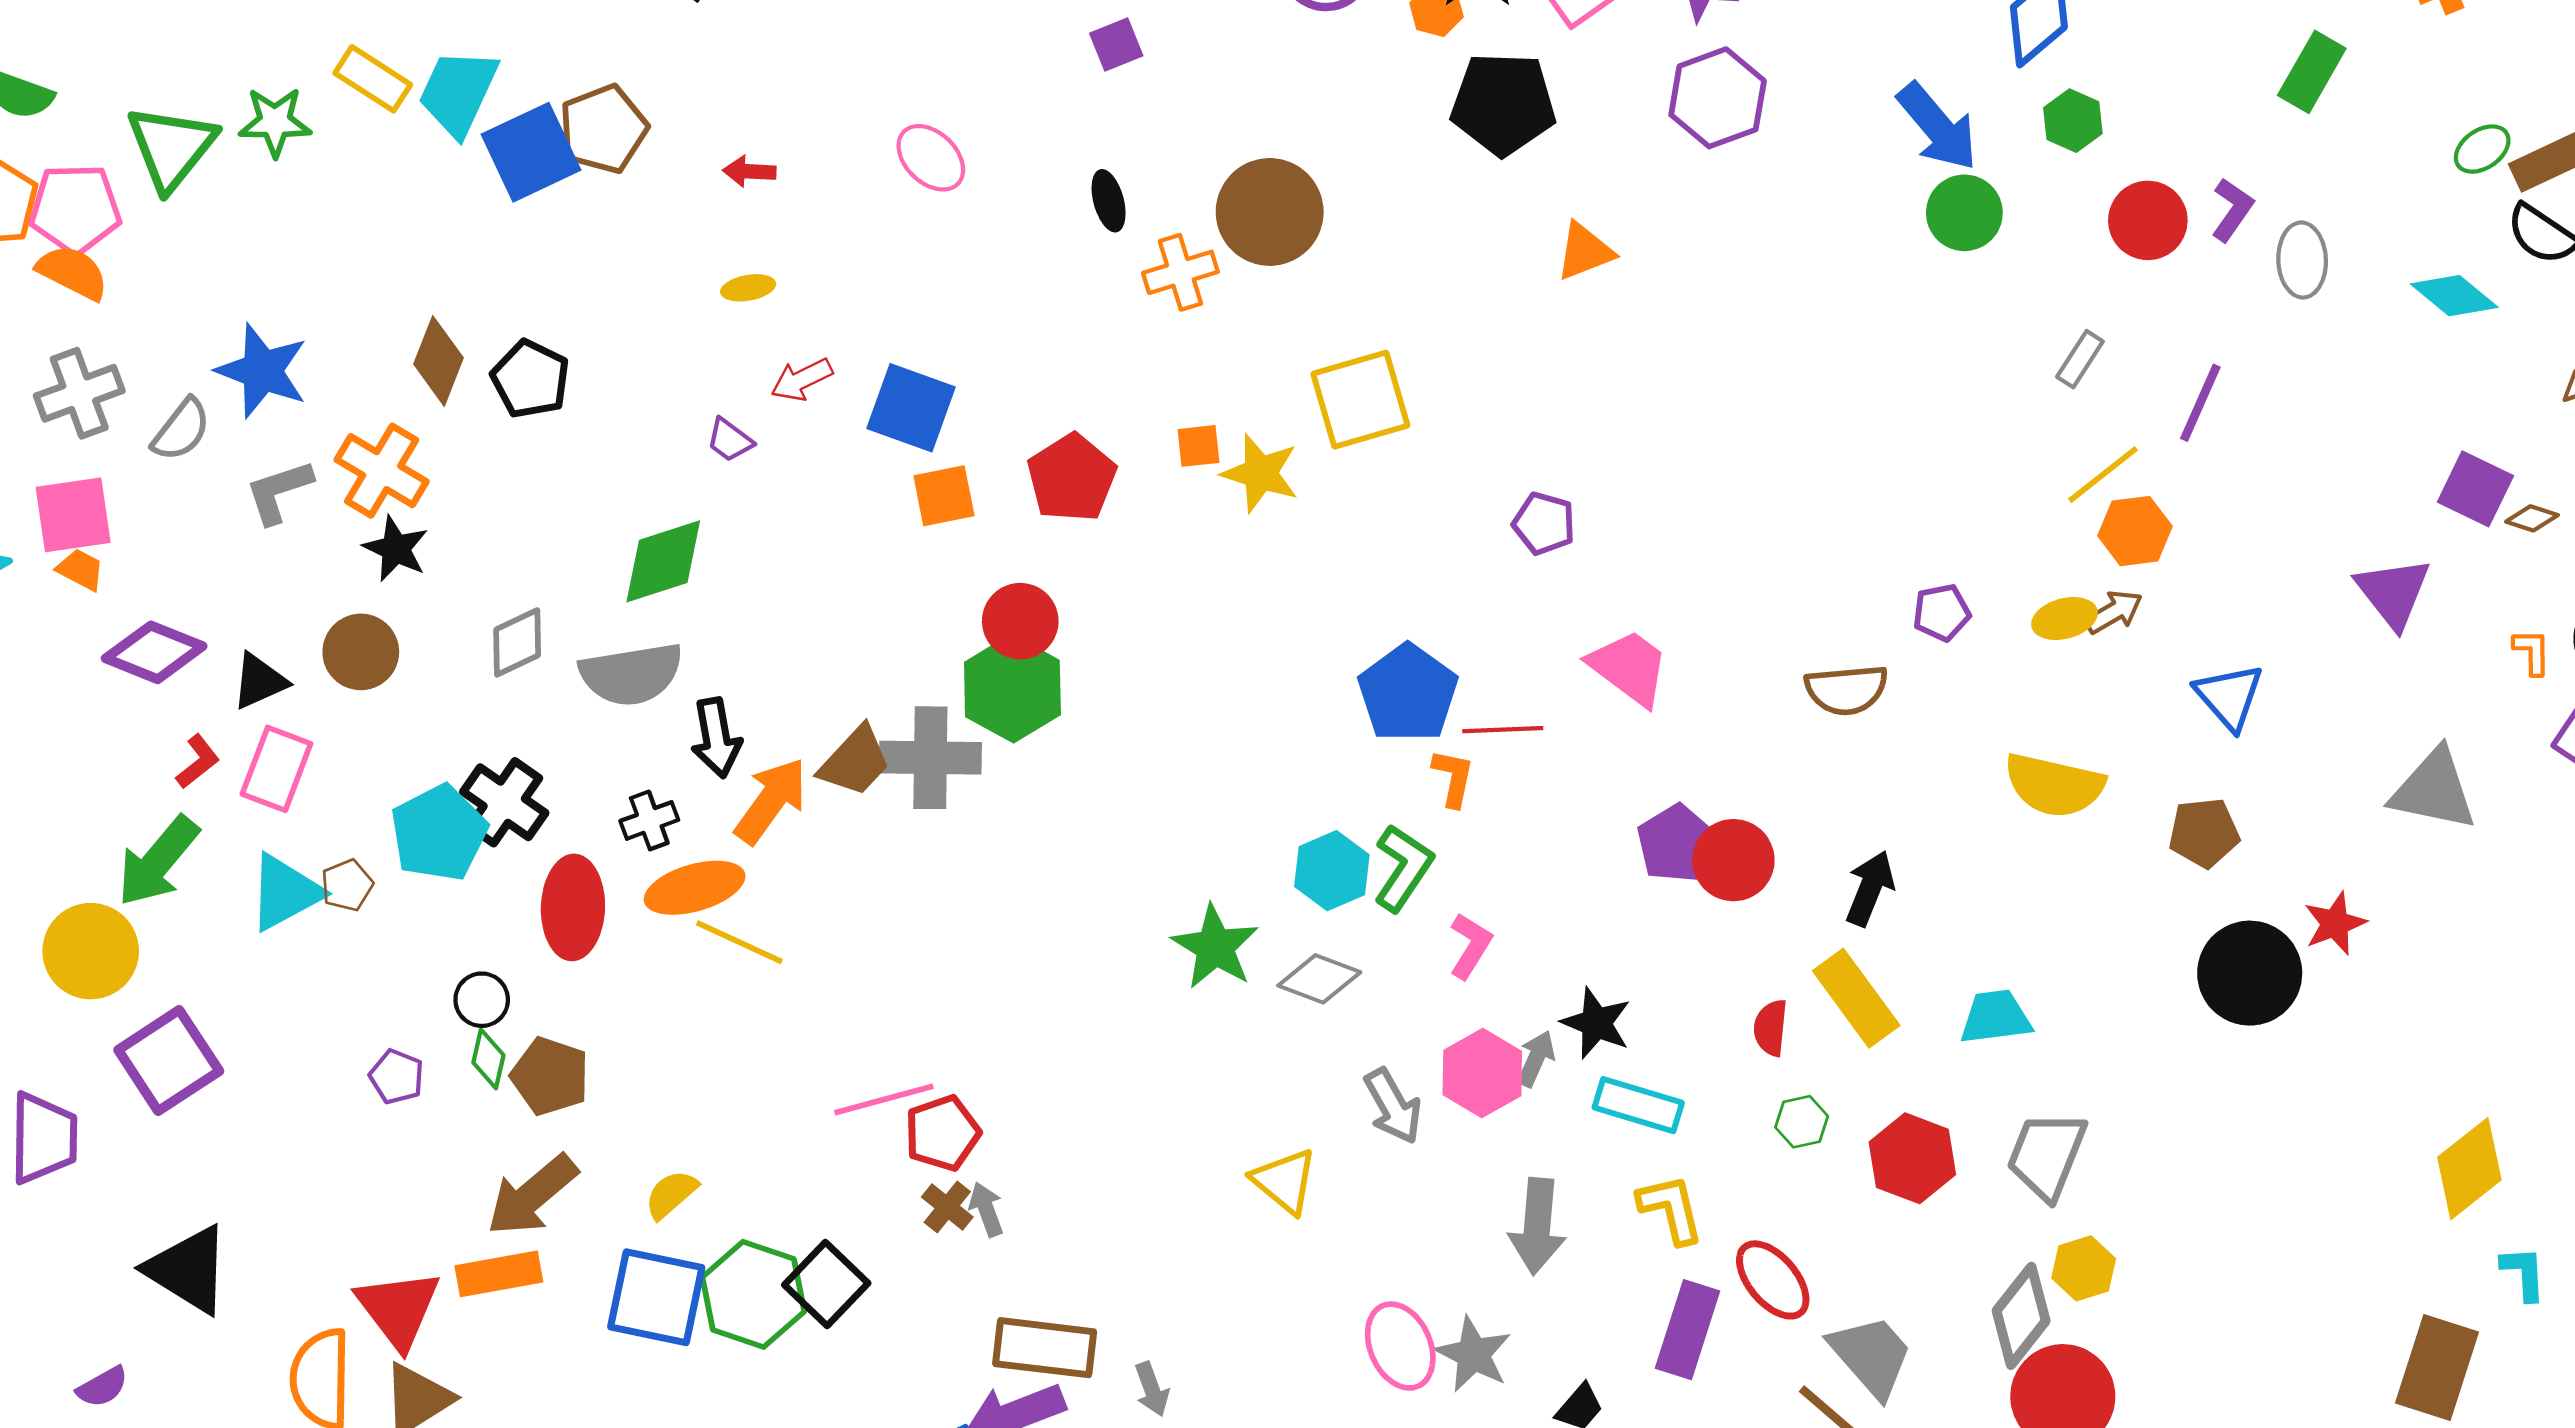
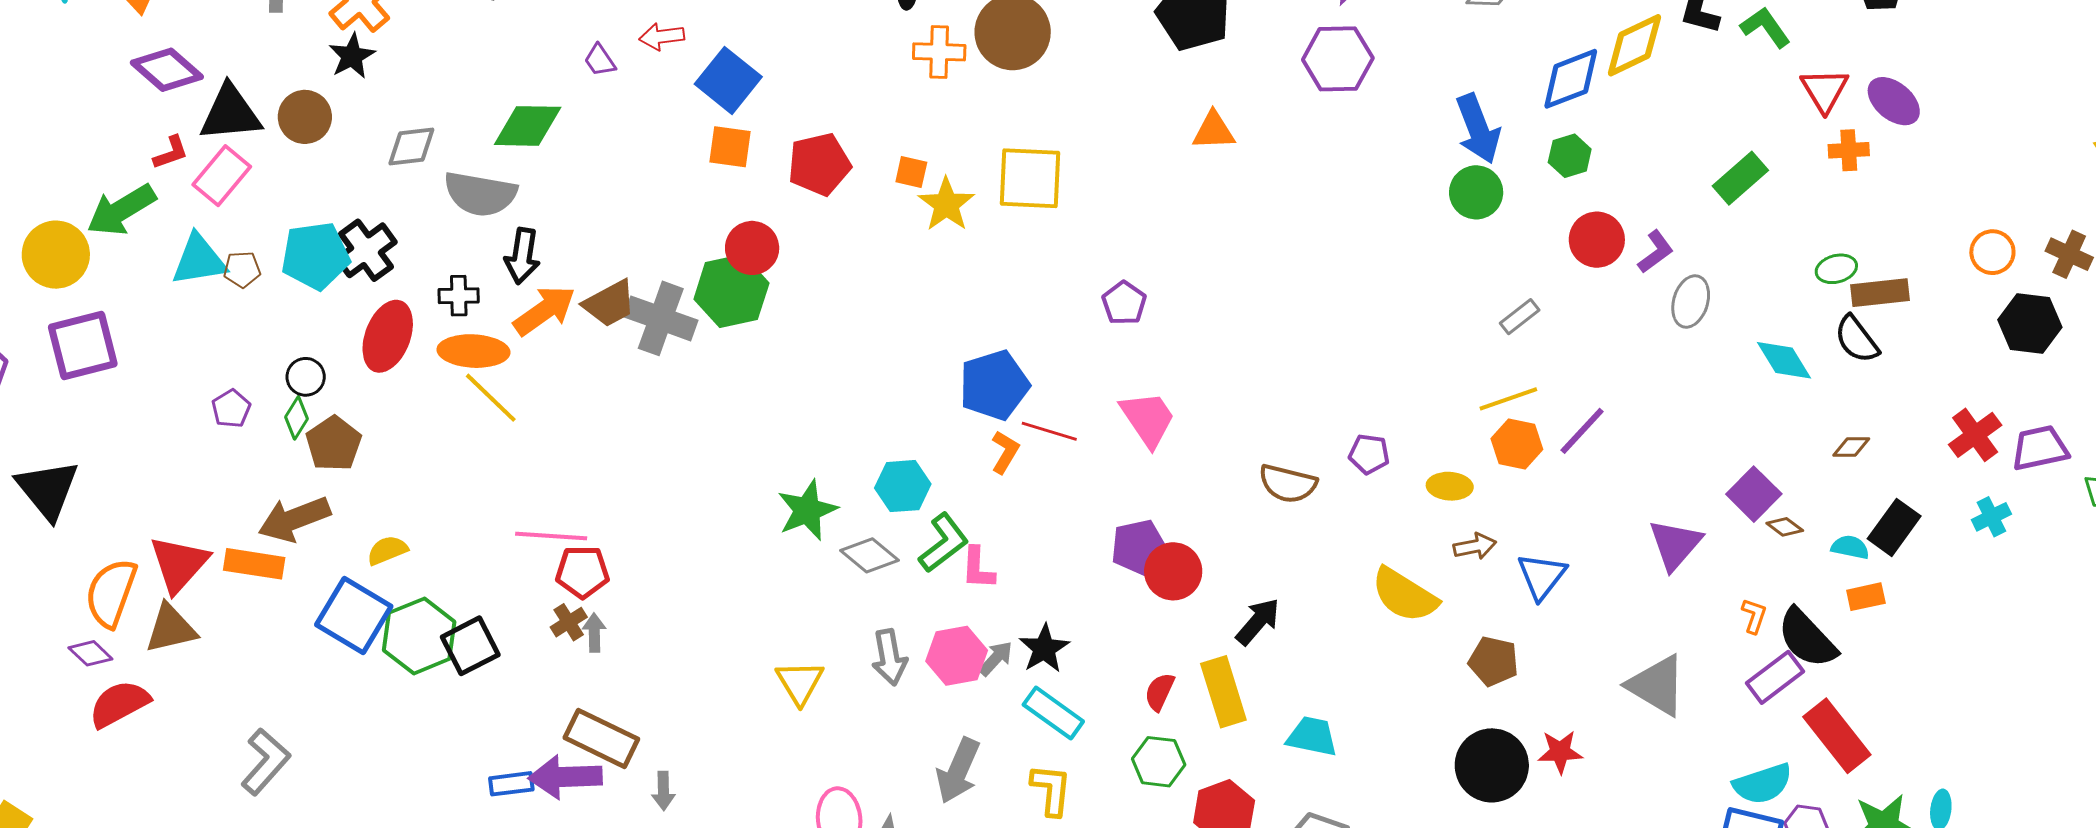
purple line: (2200, 403) -> (1582, 431), moved
brown arrow: (2114, 612) -> (1475, 546), moved
black triangle: (259, 681) -> (230, 113), size x1.5
green L-shape: (1403, 868) -> (944, 543), moved
pink L-shape: (1470, 946) -> (978, 568), turned 132
green hexagon: (1802, 1122) -> (1159, 762), size x1.4

